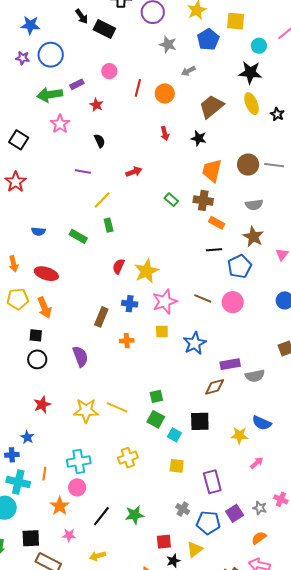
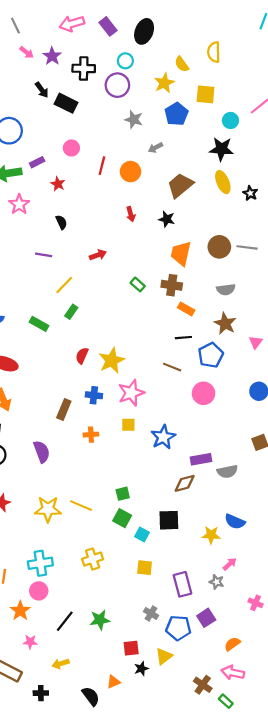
green rectangle: (109, 225) -> (71, 312), turned 48
brown line: (203, 298) -> (172, 367), moved
gray star: (260, 508) -> (217, 582), moved

